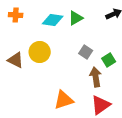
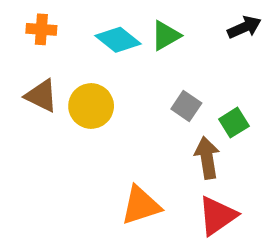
cyan diamond: (53, 20) -> (118, 40), turned 30
brown triangle: (16, 60) -> (41, 96), moved

